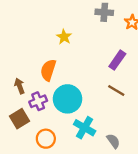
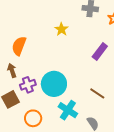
yellow star: (64, 37) -> (61, 29), moved
orange semicircle: (48, 70) -> (19, 46), moved
brown line: (116, 90) -> (97, 93), moved

